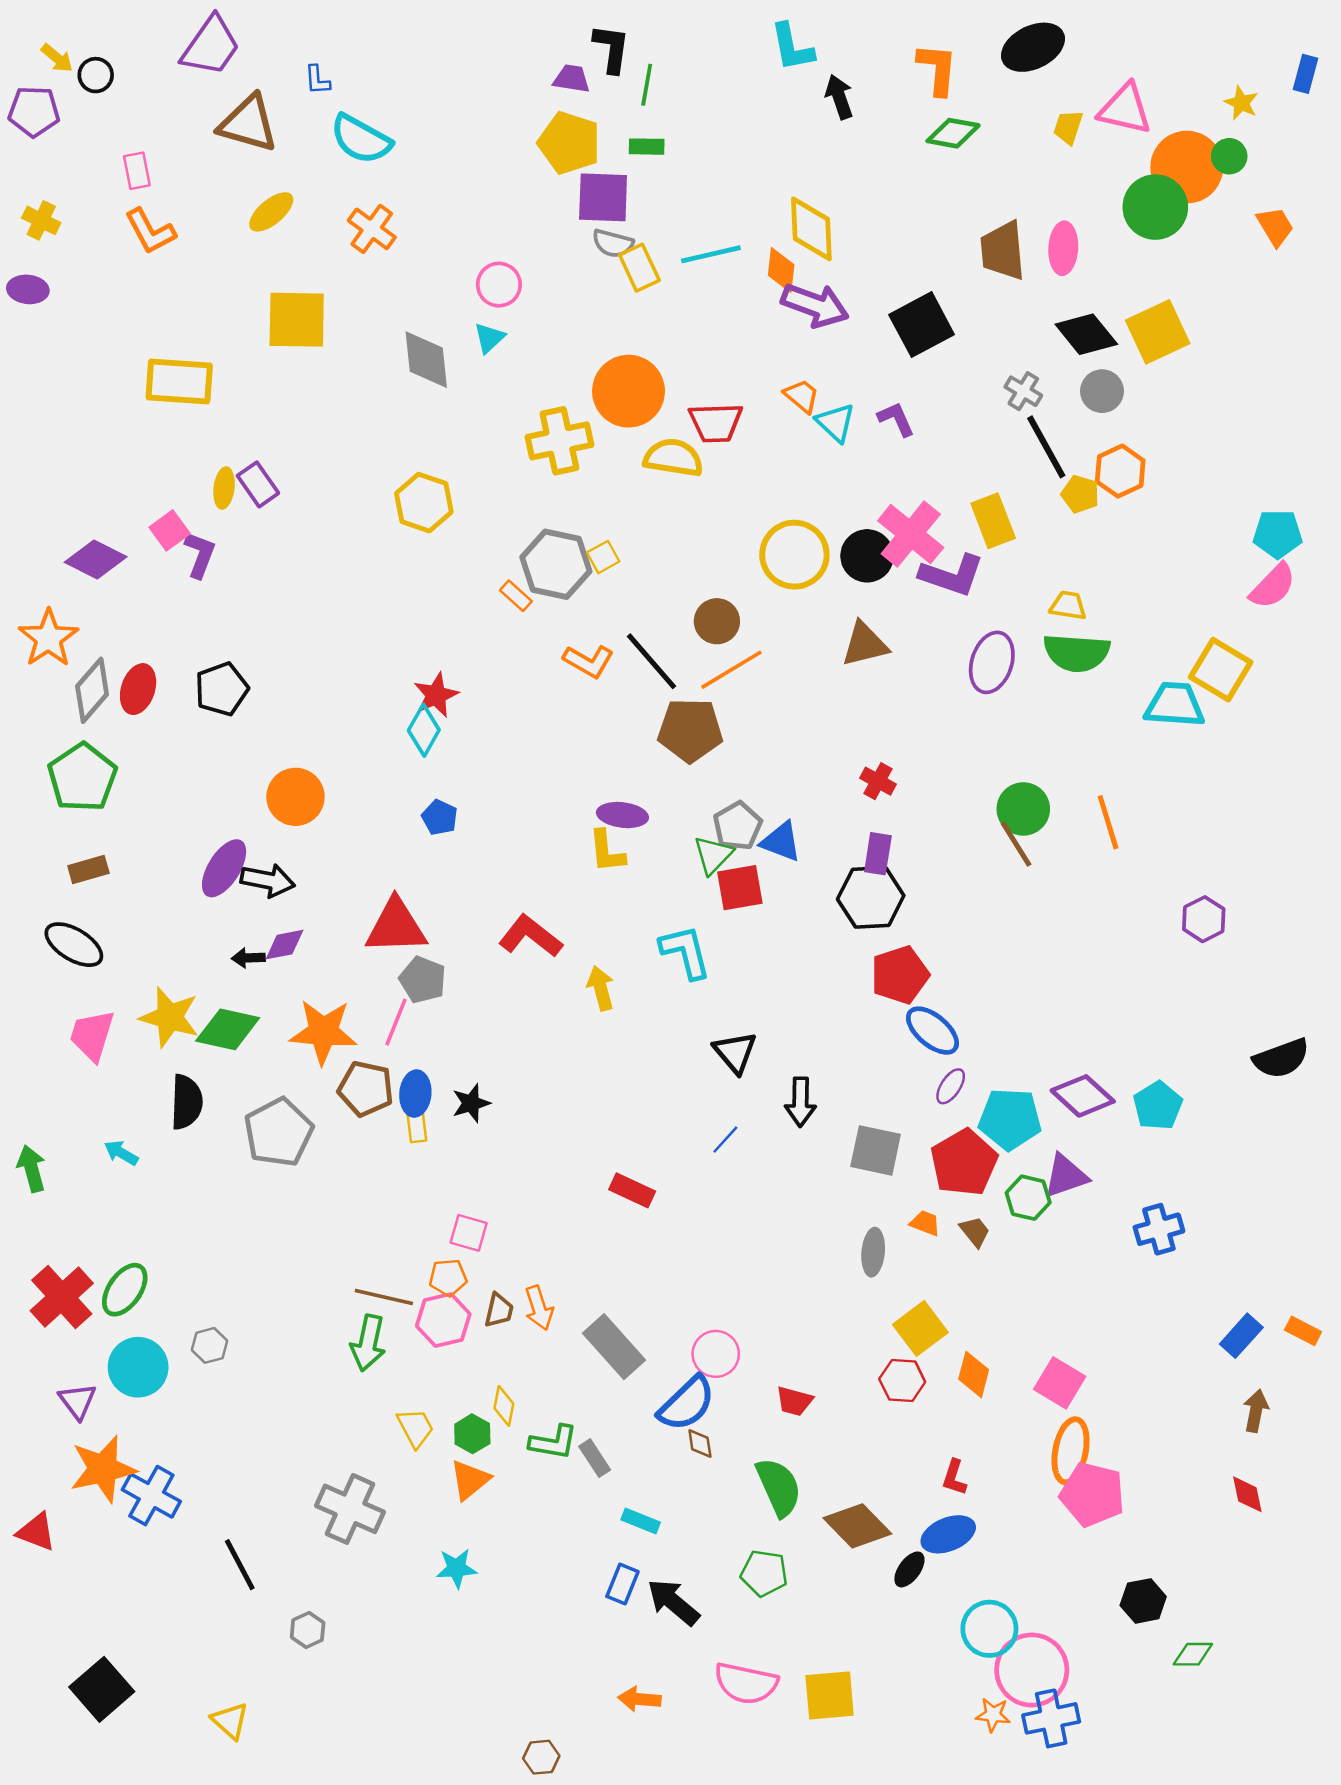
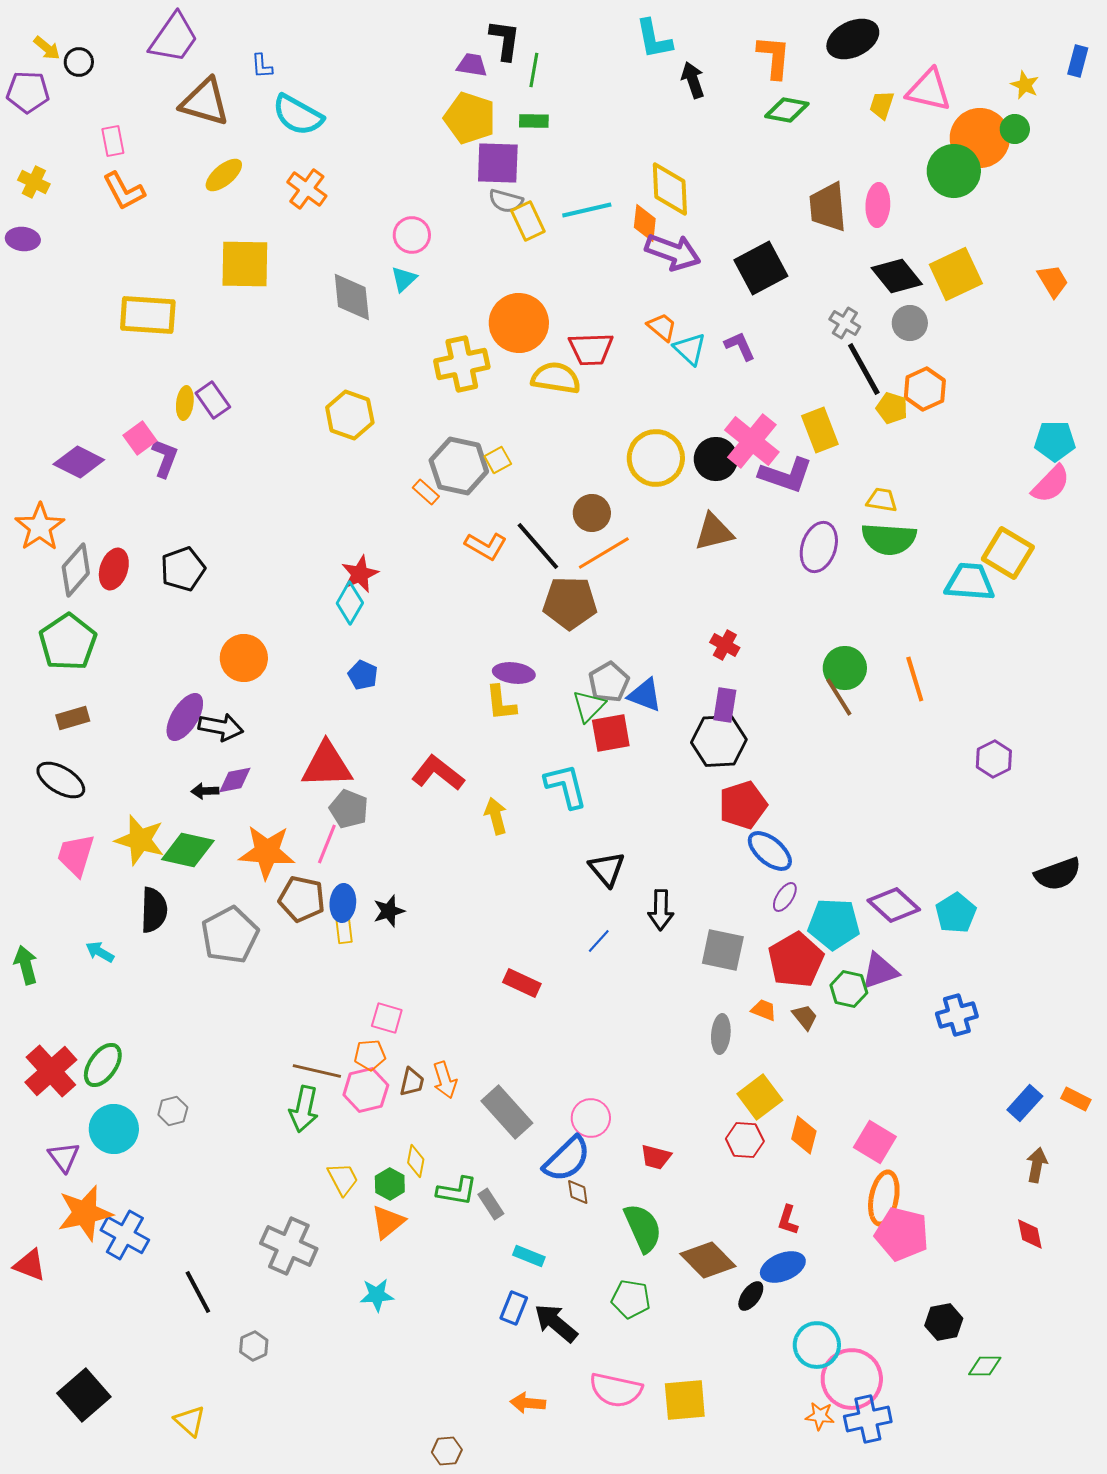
orange trapezoid: (1275, 226) -> (1053, 281), moved

